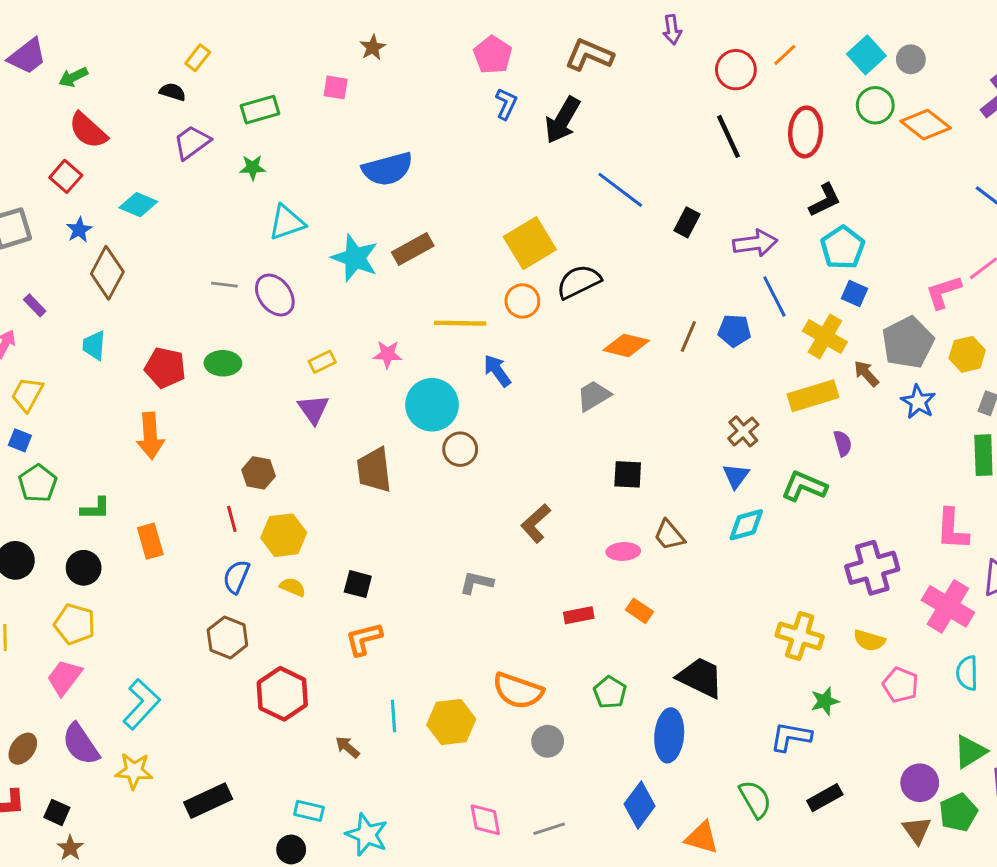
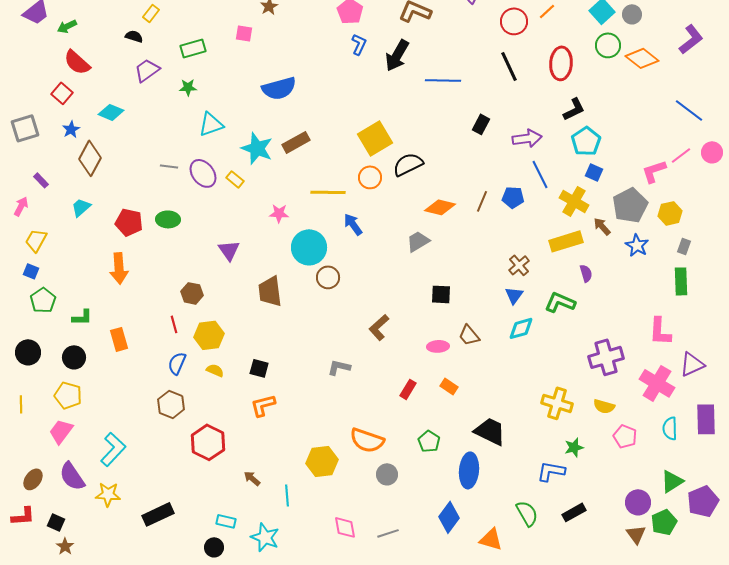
blue line: (620, 190) -> (443, 80), moved, turned -36
cyan trapezoid: (94, 345) -> (81, 207), turned 45
yellow rectangle: (322, 362) -> (235, 179), moved, turned 66
red rectangle: (579, 615) -> (408, 389), turned -48
cyan line: (393, 716) -> (287, 495), moved

